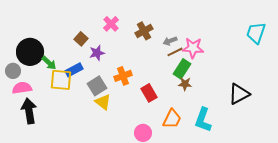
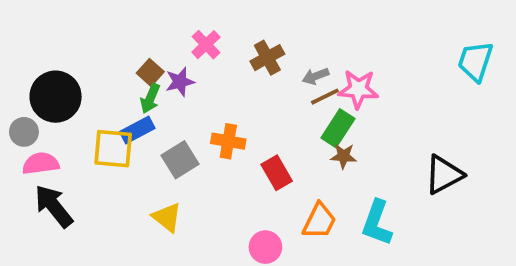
purple star: (97, 53) -> (180, 82), moved
green arrow: (49, 63) -> (150, 98), moved, turned 70
orange cross: (123, 76) -> (228, 141), turned 30
yellow triangle: (103, 102) -> (167, 217), moved
black arrow: (29, 111) -> (54, 206), turned -30

